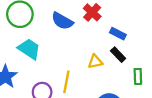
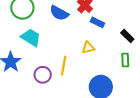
blue rectangle: (118, 34) -> (97, 22), moved
black rectangle: (118, 55) -> (127, 36), moved

